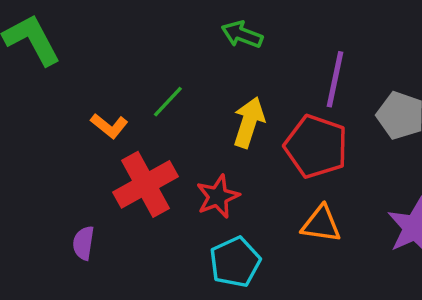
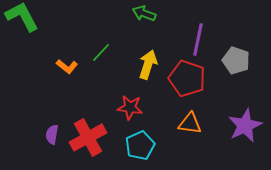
red cross: (145, 184) -> (88, 137), moved
red star: (218, 196) -> (130, 107), turned 30

